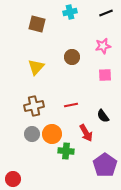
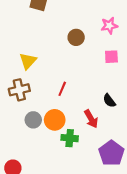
yellow triangle: (36, 67) -> (28, 61), moved
red line: (71, 105) -> (62, 89), moved, turned -56
brown cross: (34, 106) -> (19, 90), moved

